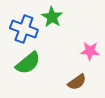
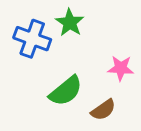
green semicircle: (28, 63) -> (66, 91), moved

